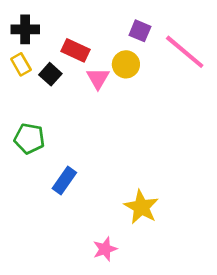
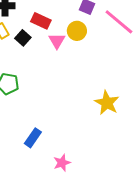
blue rectangle: (64, 181) -> (33, 138), moved
yellow star: (141, 207) -> (107, 103), moved

